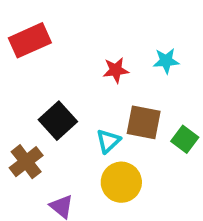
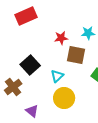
red rectangle: (30, 40) -> (26, 16), moved
brown square: (144, 122) -> (76, 55), moved

